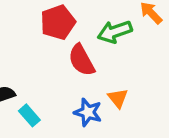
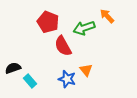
red pentagon: (58, 22) -> (48, 22), turned -30

